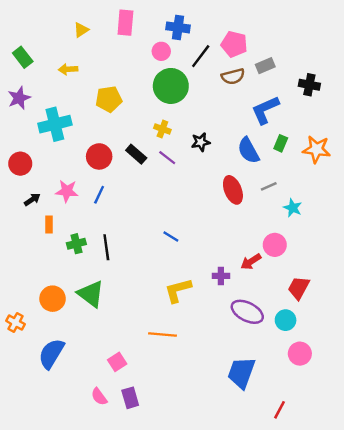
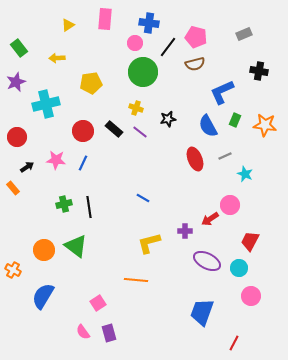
gray rectangle: (265, 66) -> (244, 34), moved
orange rectangle: (49, 225) -> (13, 188), moved, turned -40

